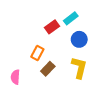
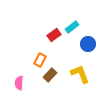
blue circle: (79, 39) -> (88, 44), moved
yellow L-shape: (79, 68) -> (80, 74), turned -35

